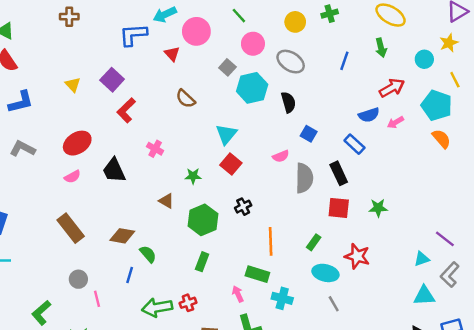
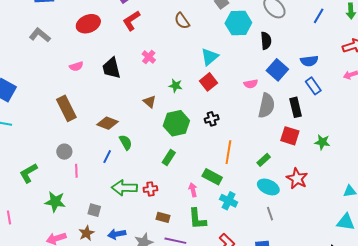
blue semicircle: (369, 115) -> (309, 61), moved
blue square: (309, 134) -> (277, 70), size x1.5
red ellipse: (77, 143) -> (88, 24), moved

